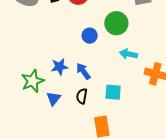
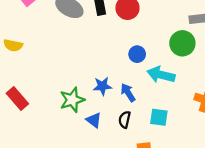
green circle: (116, 23) -> (182, 43), moved
cyan arrow: (129, 54) -> (161, 75), moved, size x1.4
blue triangle: (54, 98) -> (94, 120), turned -35

